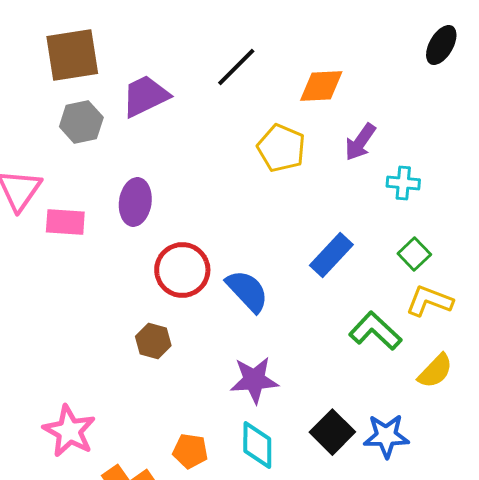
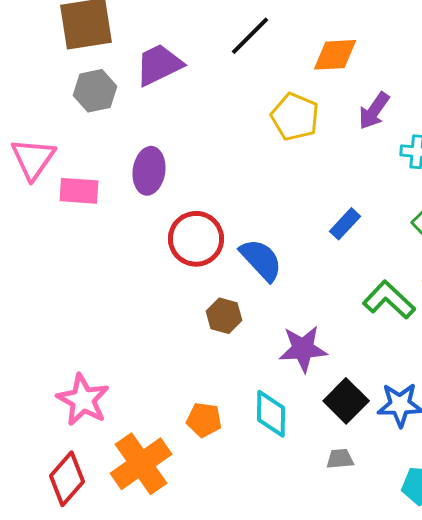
blue rectangle: (331, 255) -> (345, 224), size x0.7
brown hexagon: (153, 341) -> (224, 316), moved
purple star: (254, 380) -> (303, 349), moved

